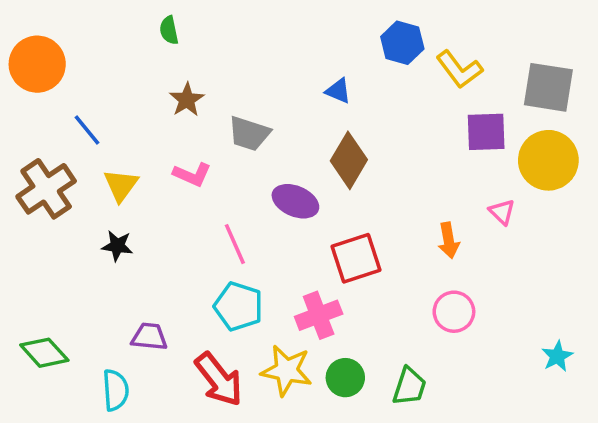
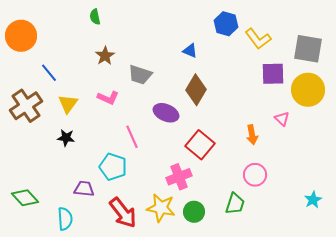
red square: (356, 258) -> (200, 145), turned -32
cyan pentagon: (238, 306) -> (113, 167), moved
green trapezoid: (409, 386) -> (235, 204), moved

